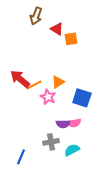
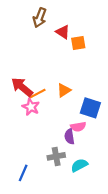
pink star: (48, 97) -> (31, 107), moved
pink semicircle: (74, 123) -> (78, 127), moved
purple semicircle: (63, 124) -> (69, 137), turned 80

